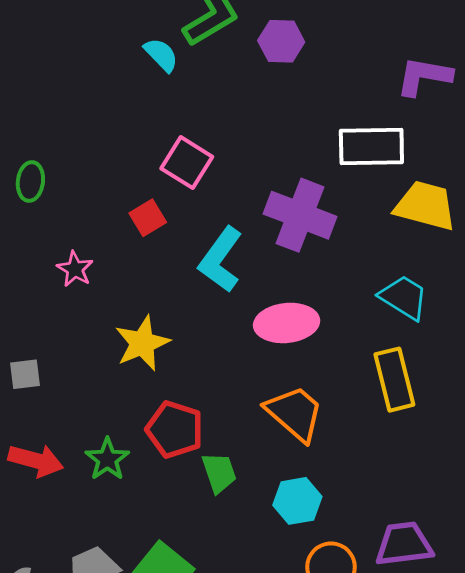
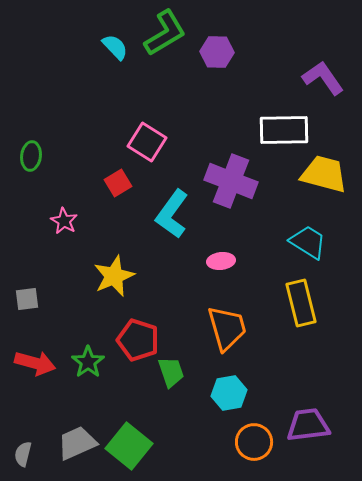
cyan semicircle: (161, 55) -> (115, 47), moved
purple L-shape: (424, 76) -> (323, 78), turned 45
pink ellipse: (287, 323) -> (221, 261), size x0.6
orange trapezoid: (295, 413) -> (227, 328), turned 33

